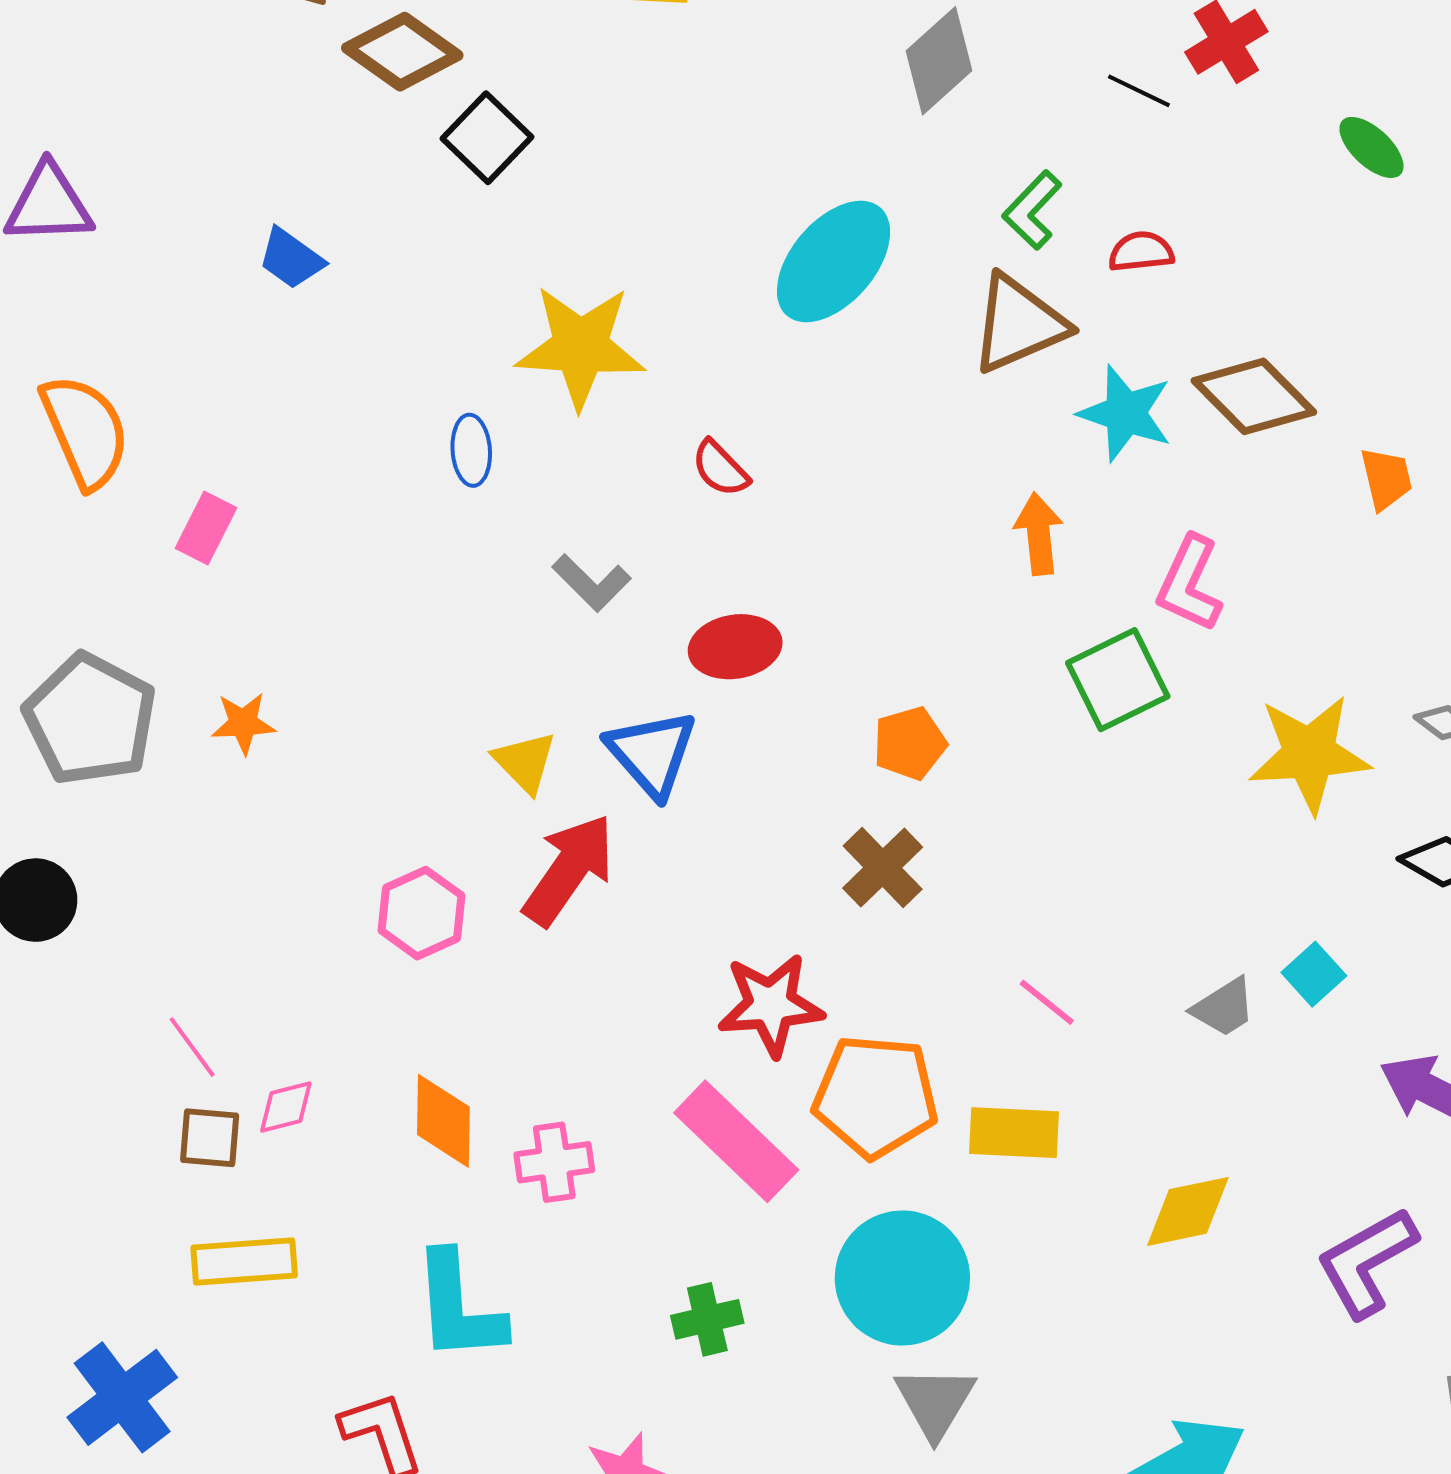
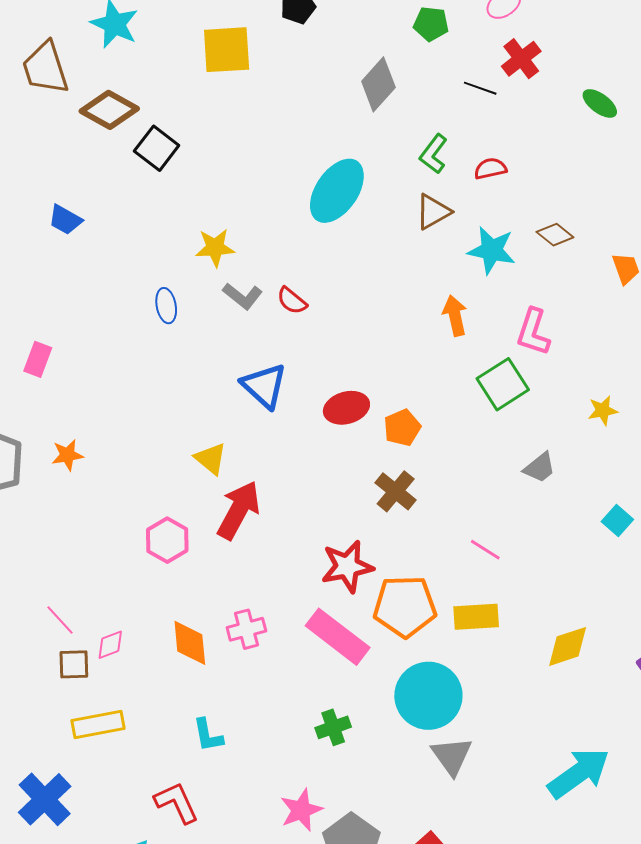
brown triangle: (1019, 324) -> (433, 212), size x0.7
yellow star: (580, 347) -> (215, 248), size x0.6
brown diamond: (1254, 396) -> (555, 235), size x0.6
gray L-shape: (592, 583) -> (243, 296), moved
red ellipse: (735, 647) -> (346, 408), moved
blue triangle: (652, 753) -> (264, 386), moved
yellow star: (1309, 754) -> (603, 410), size x0.5
gray trapezoid: (1224, 1007) -> (540, 468), moved
pink cross: (554, 1162) -> (246, 629), moved
cyan L-shape: (458, 1307) -> (208, 735), size x0.6

